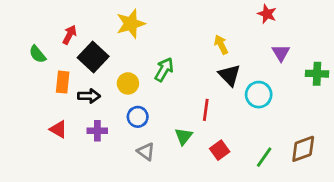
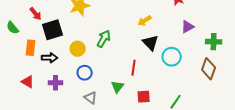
red arrow: (70, 35) -> (36, 14), turned 112
yellow arrow: (221, 45) -> (145, 21), turned -96
purple triangle: (281, 53) -> (188, 27), turned 32
black square: (93, 57) -> (53, 30), turned 30
brown diamond: (303, 149) -> (209, 69), moved, turned -50
red square: (220, 150) -> (144, 97), turned 32

